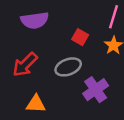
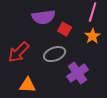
purple semicircle: (35, 20) -> (44, 17), moved

